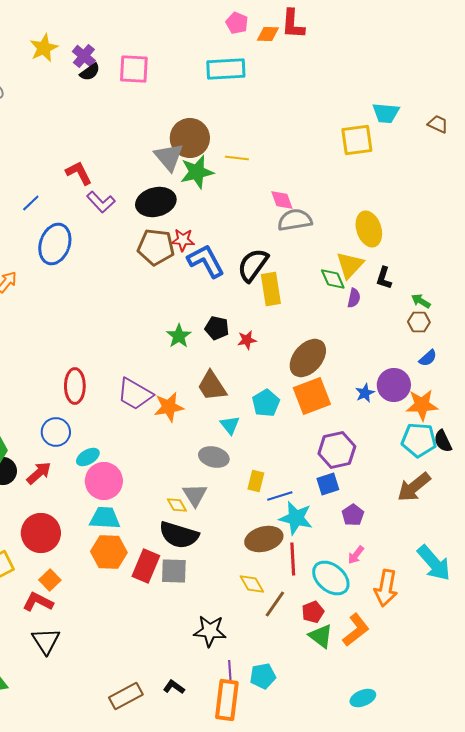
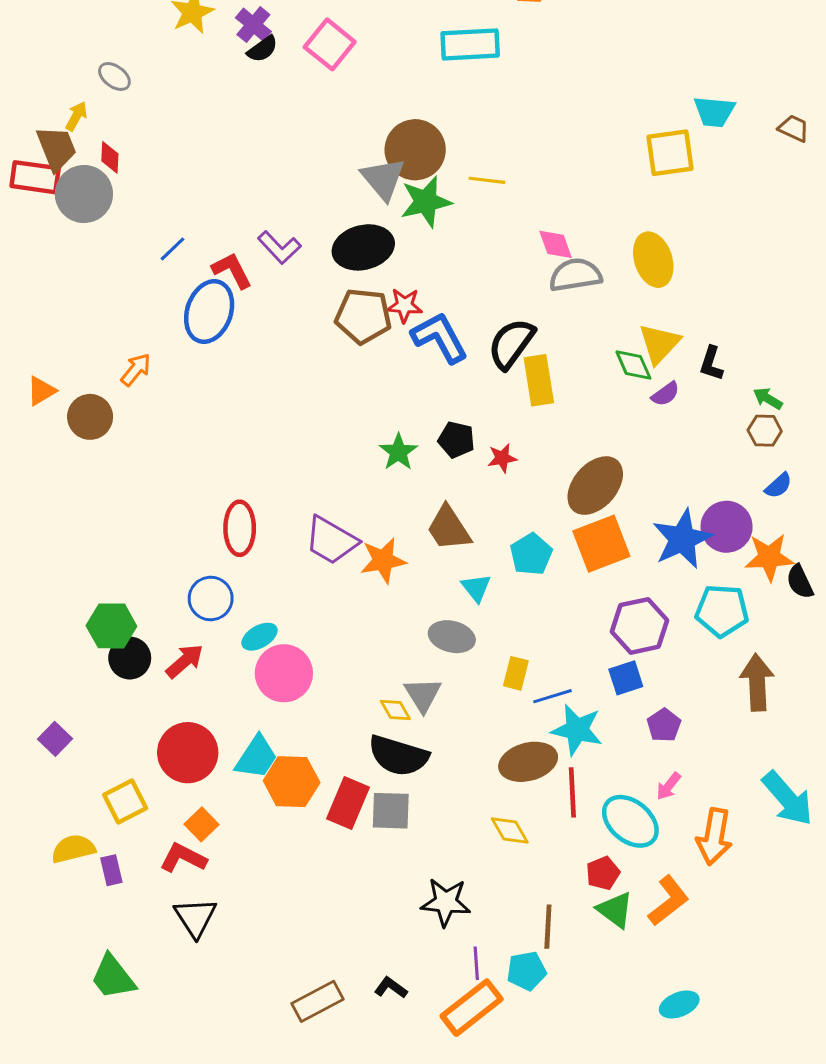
pink square: (134, 69) -> (330, 44), turned 36
red L-shape: (79, 173) -> (232, 270), moved
yellow ellipse: (369, 229) -> (653, 260), moved
purple semicircle: (354, 298) -> (665, 394), turned 42
blue star: (365, 393) -> (682, 539), size x2.0
cyan pentagon: (419, 440) -> (722, 611), moved
black semicircle: (443, 441) -> (800, 582), moved
brown arrow: (414, 487) -> (757, 682), turned 126
cyan trapezoid: (105, 518) -> (256, 757), moved, turned 120
brown line: (275, 604) -> (548, 927), moved, turned -32
orange rectangle: (227, 700) -> (472, 1008), turned 45

